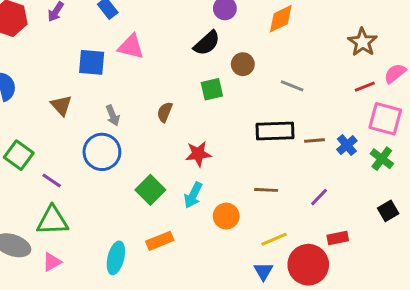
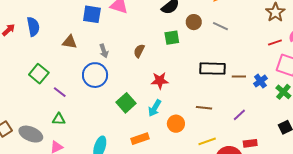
gray line: (292, 86) -> (220, 26), moved
brown triangle: (61, 105) -> (70, 42), turned -42
green triangle: (53, 221) -> (59, 119), size x0.6
orange rectangle: (160, 241) -> (140, 139), moved

